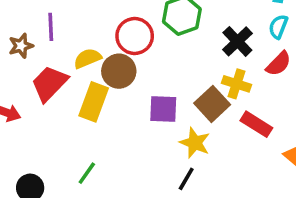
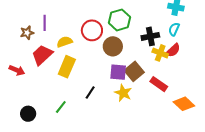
black cross: (237, 41) -> (150, 36), turned 30
brown circle: (119, 71) -> (113, 46), moved
yellow cross: (236, 84) -> (160, 53), moved
purple square: (163, 109) -> (118, 72), moved
black line: (186, 179) -> (90, 93), moved

